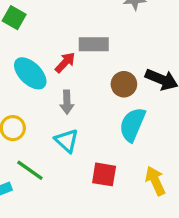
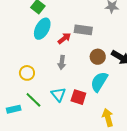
cyan ellipse: (30, 73) -> (42, 29), moved, turned 65
cyan triangle: (67, 141) -> (58, 94), moved
red square: (104, 174) -> (78, 97), moved

